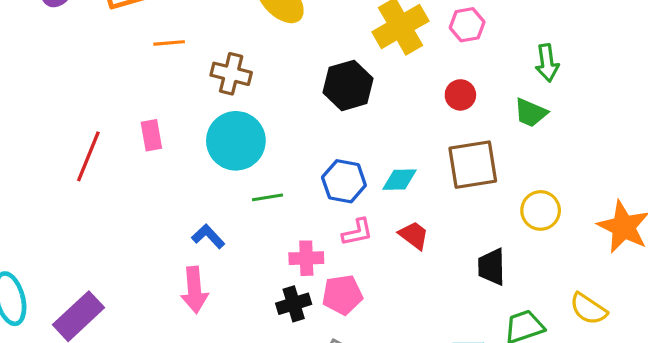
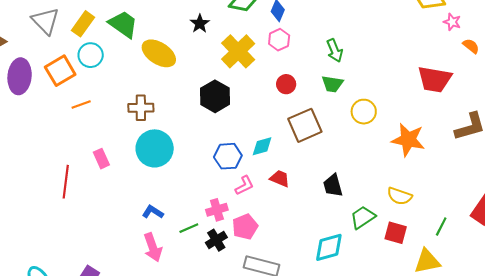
orange line: (169, 43) -> (81, 104), moved
green line: (267, 197) -> (189, 228), moved
yellow circle: (541, 210) -> (364, 112), moved

